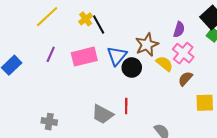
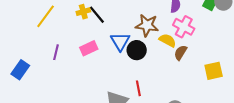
yellow cross: (86, 19) -> (83, 12), turned 32
brown star: (147, 45) -> (147, 25), turned -30
pink rectangle: (84, 57) -> (89, 48), size x0.7
brown semicircle: (185, 79) -> (180, 53), moved

